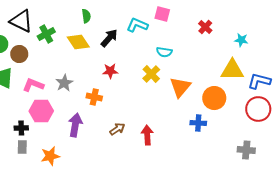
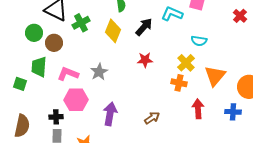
yellow diamond: (78, 42) -> (113, 31), turned 55
orange cross: (94, 97) -> (179, 83), moved
red arrow: (147, 135) -> (198, 109), moved

